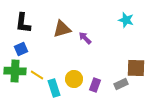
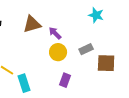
yellow circle: (74, 79) -> (58, 52), moved
gray rectangle: (121, 84) -> (86, 49), moved

